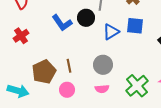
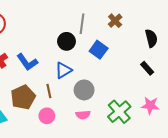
blue L-shape: (62, 23) -> (27, 62), moved
blue square: (135, 26) -> (99, 50), moved, turned 30
blue triangle: (111, 32) -> (63, 70), moved

